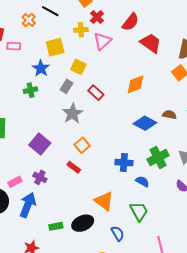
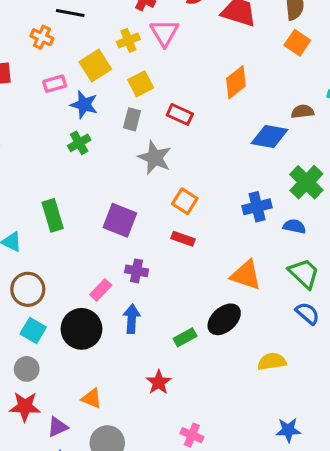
yellow cross: (81, 30) -> (128, 40), moved
pink rectangle: (14, 46) -> (55, 84), moved
yellow square: (78, 67) -> (141, 84), turned -35
blue arrow: (28, 205) -> (132, 319), size x0.7
blue semicircle: (118, 233) -> (307, 313), moved

